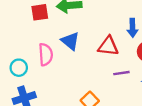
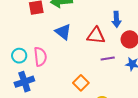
pink semicircle: (46, 55) -> (40, 57), moved

